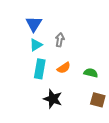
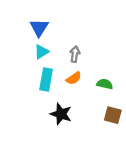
gray arrow: (60, 40) -> (75, 54), moved

